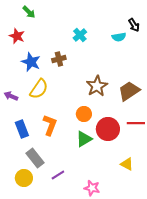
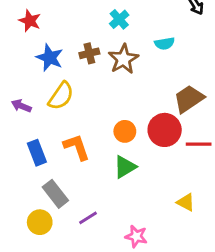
cyan semicircle: (119, 37) -> (165, 43), moved
brown star: (97, 86) -> (123, 59), moved
orange L-shape: (50, 125) -> (77, 147), turned -40
red circle: (108, 129) -> (165, 130), moved

